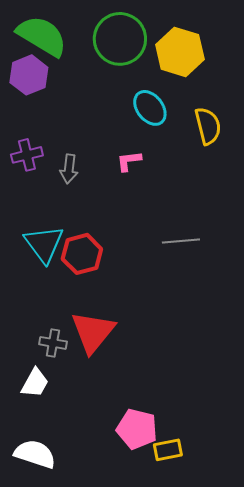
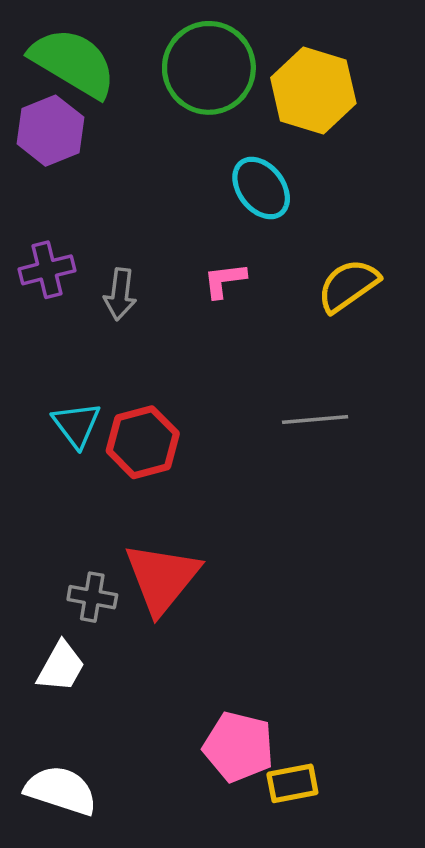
yellow semicircle: (208, 126) -> (348, 285), moved, turned -111
cyan triangle: (44, 244) -> (77, 425), size x0.7

